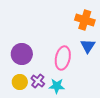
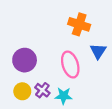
orange cross: (85, 20) -> (79, 24), moved
pink ellipse: (63, 58) -> (70, 65), turned -30

